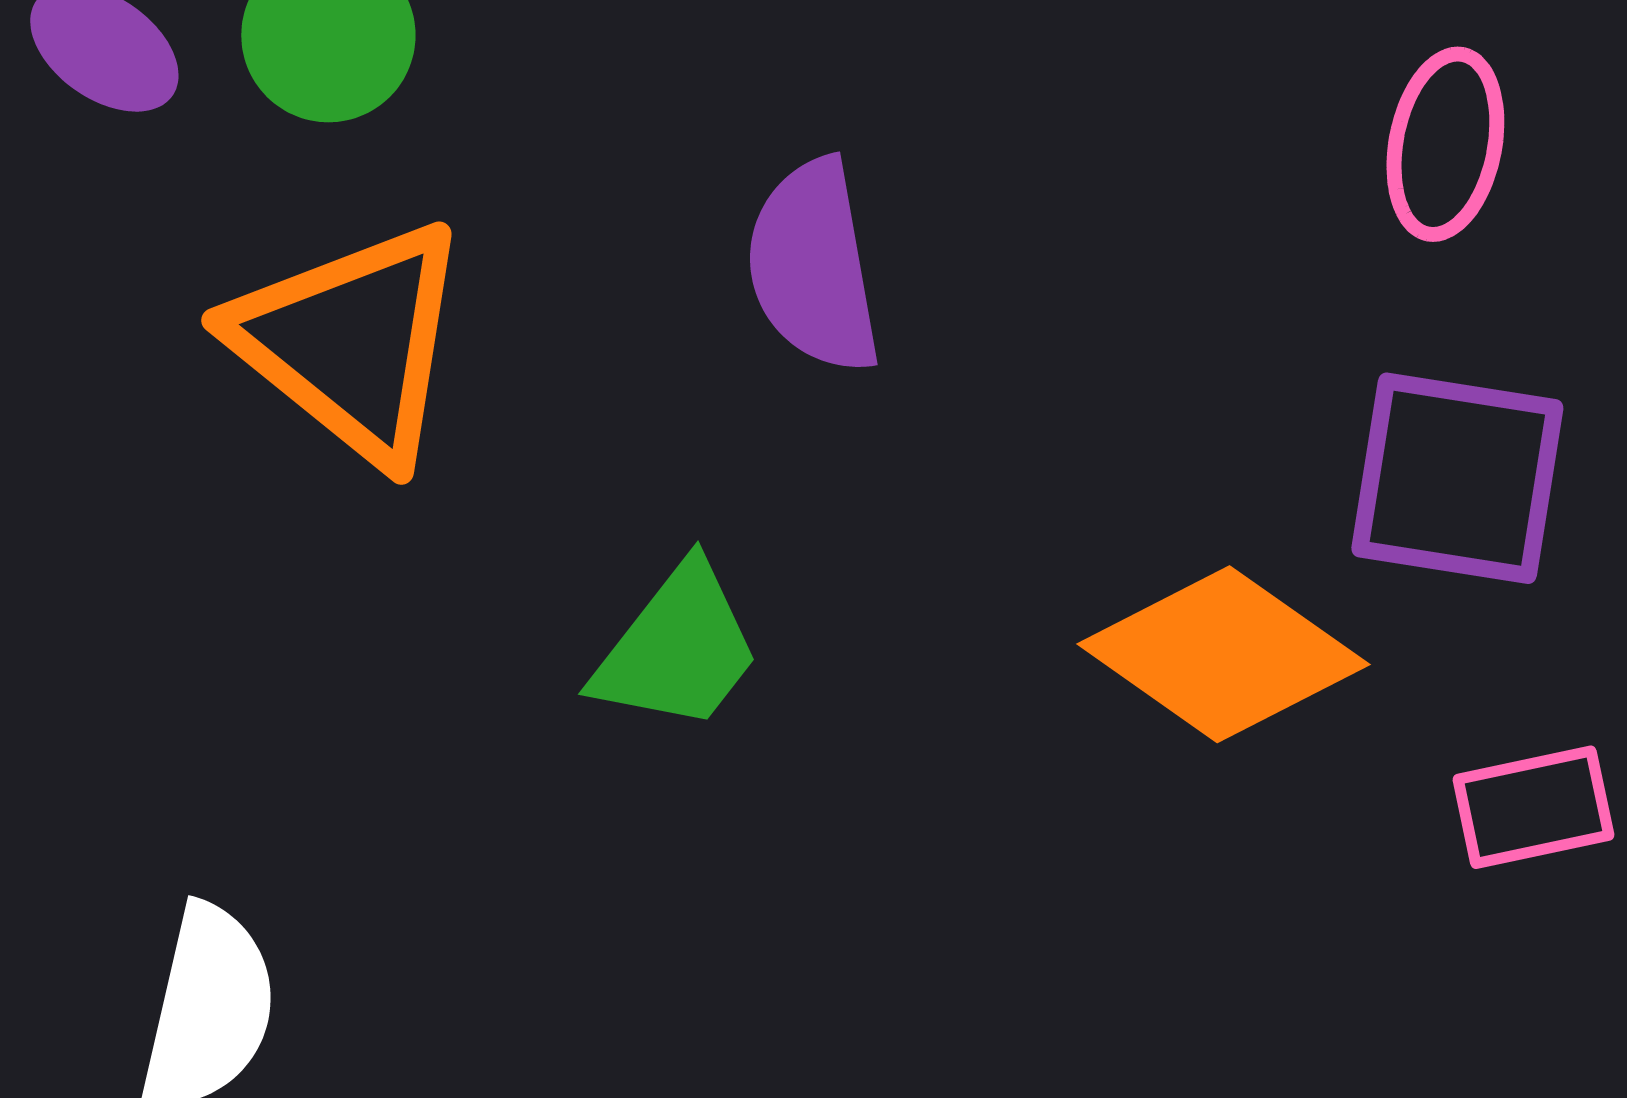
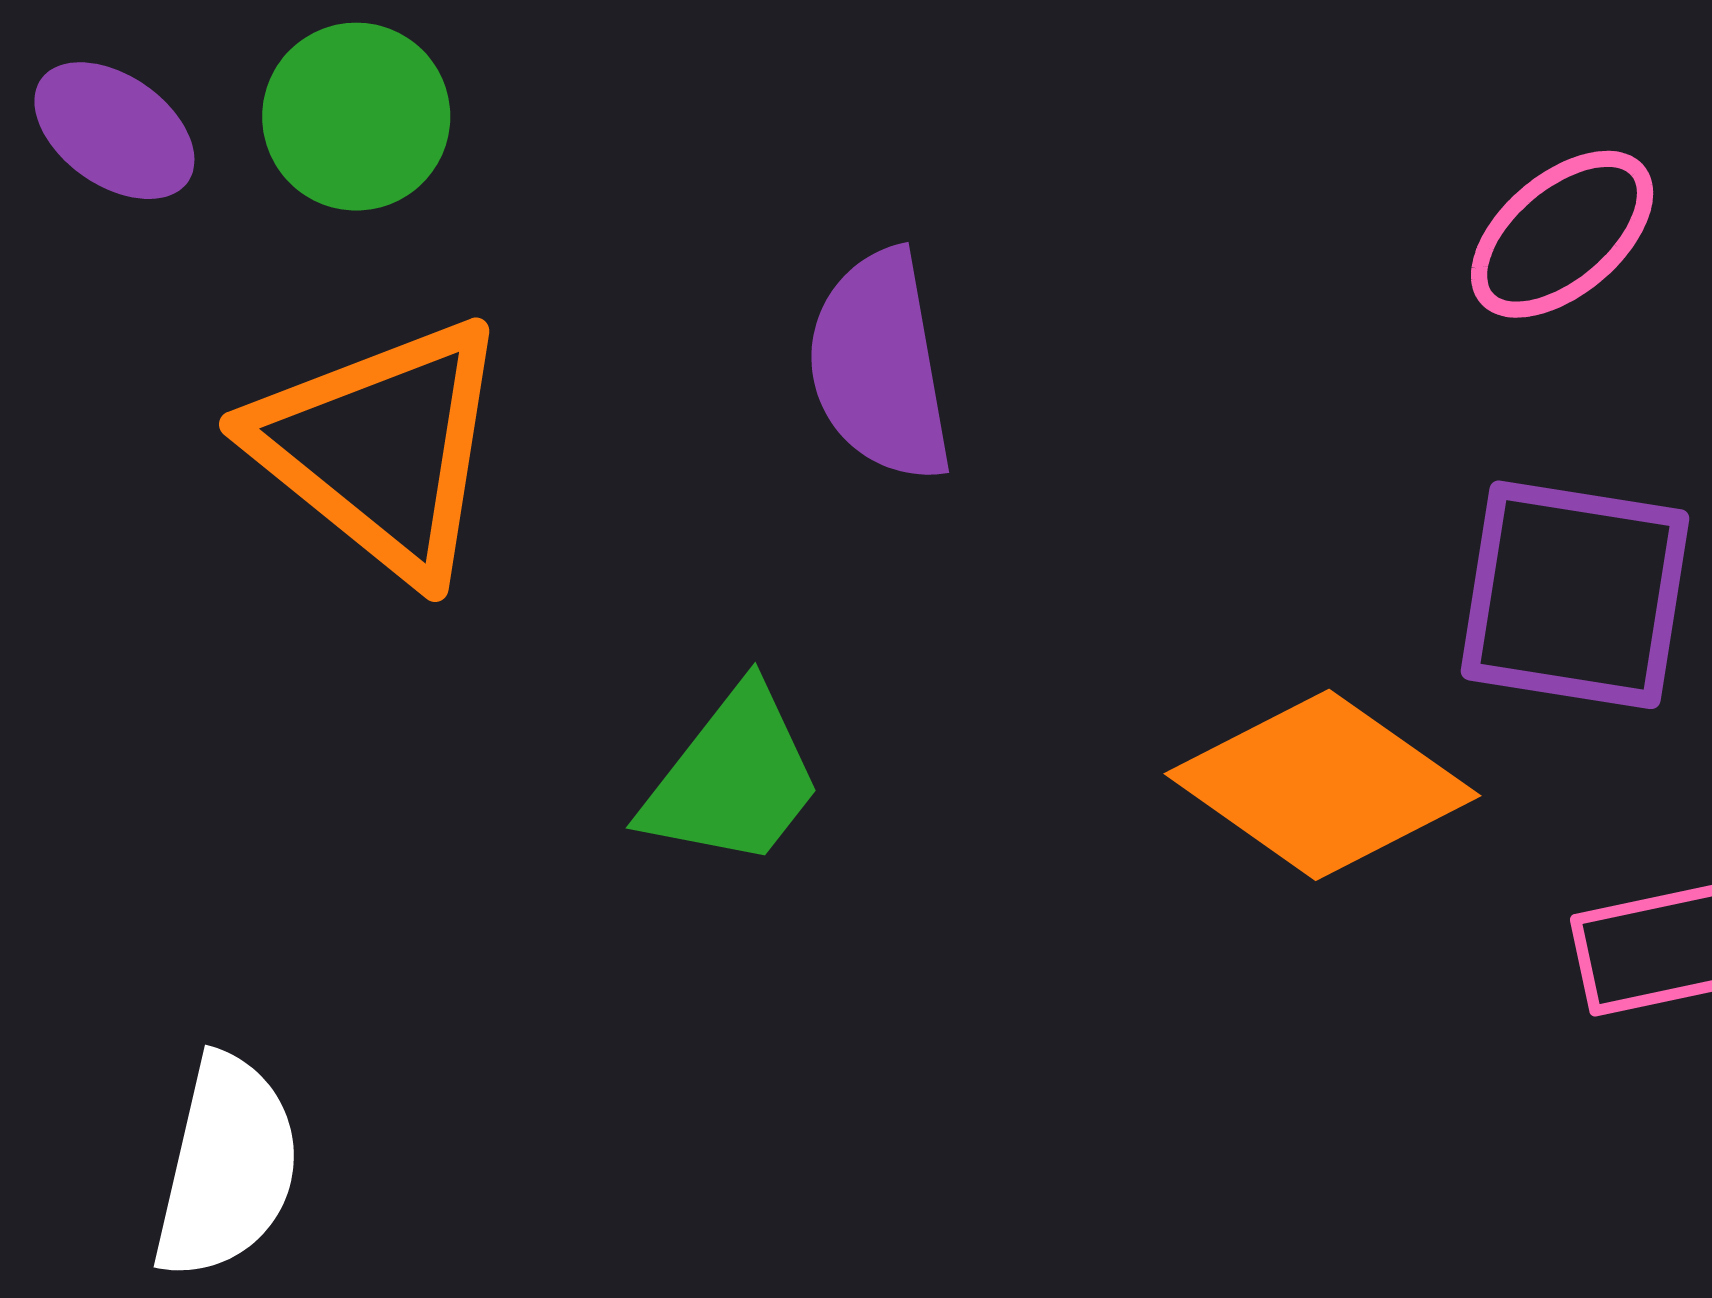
pink ellipse: (1445, 144) -> (1562, 234), turned 39

